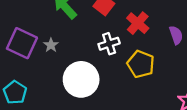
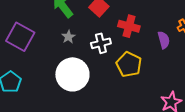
red cross: (138, 23) -> (129, 26), turned -30
gray star: (51, 45) -> (68, 37), moved

